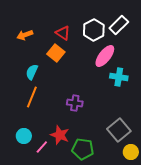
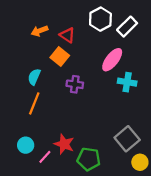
white hexagon: (94, 30) -> (100, 19), moved
orange arrow: (25, 35) -> (40, 31), moved
purple cross: (75, 103) -> (75, 84), moved

